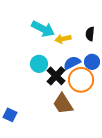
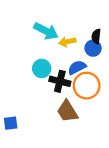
blue circle: (92, 62) -> (93, 48), moved
black cross: (56, 76) -> (60, 81), turned -30
blue square: (10, 115) -> (11, 123), turned -32

